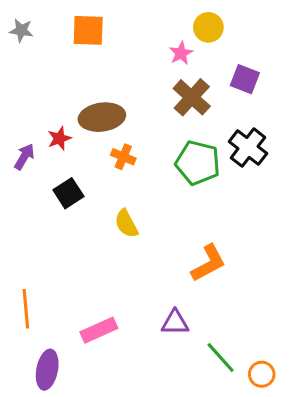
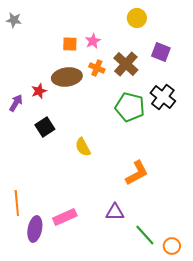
orange square: (88, 30) -> (70, 44), moved, size x0.7
pink star: (181, 53) -> (93, 41), moved
orange cross: (123, 157) -> (97, 68), moved
purple ellipse: (47, 370) -> (35, 229), moved

